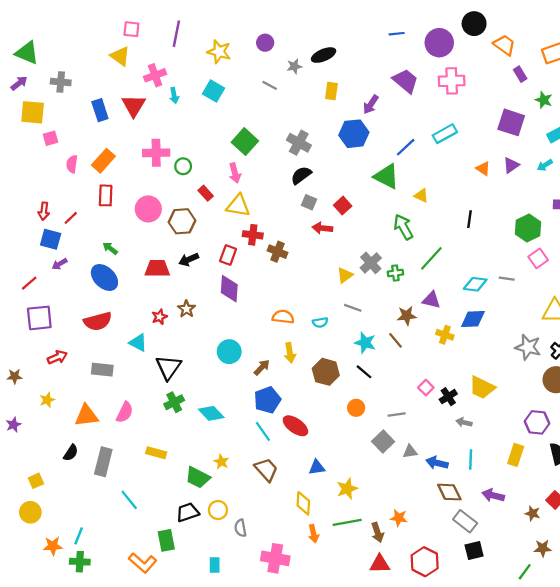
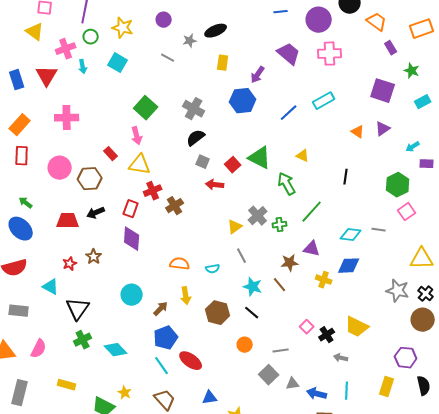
cyan arrow: (545, 165) -> (413, 147), moved
green circle: (183, 166) -> (91, 37), moved
green triangle: (386, 176) -> (260, 158), moved
red cross: (253, 235) -> (153, 191), turned -30
brown cross: (277, 252) -> (175, 206), turned 36
gray line: (353, 308) -> (242, 256), turned 42

